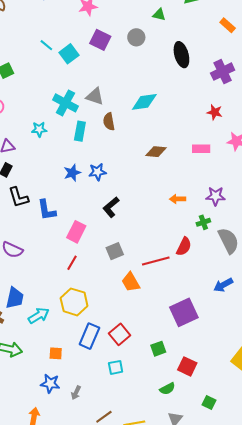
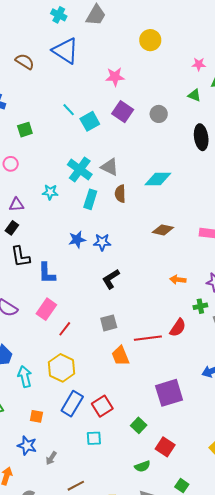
green triangle: (159, 15) -> (194, 95), moved
pink rectangle: (76, 232) -> (46, 309), moved
cyan arrow: (39, 316) -> (25, 377), turned -80
green square: (158, 349) -> (139, 425), turned -35

